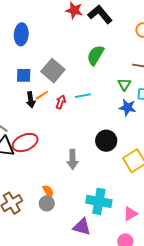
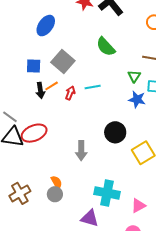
blue ellipse: (21, 34) -> (46, 26), moved, turned 30
green semicircle: (95, 55) -> (106, 47), turned -75

